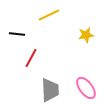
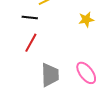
black line: (17, 34) -> (30, 18), moved

